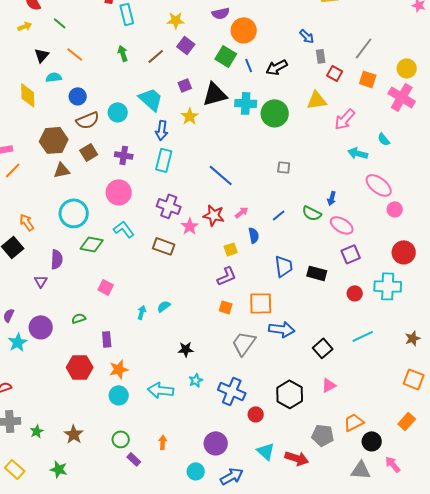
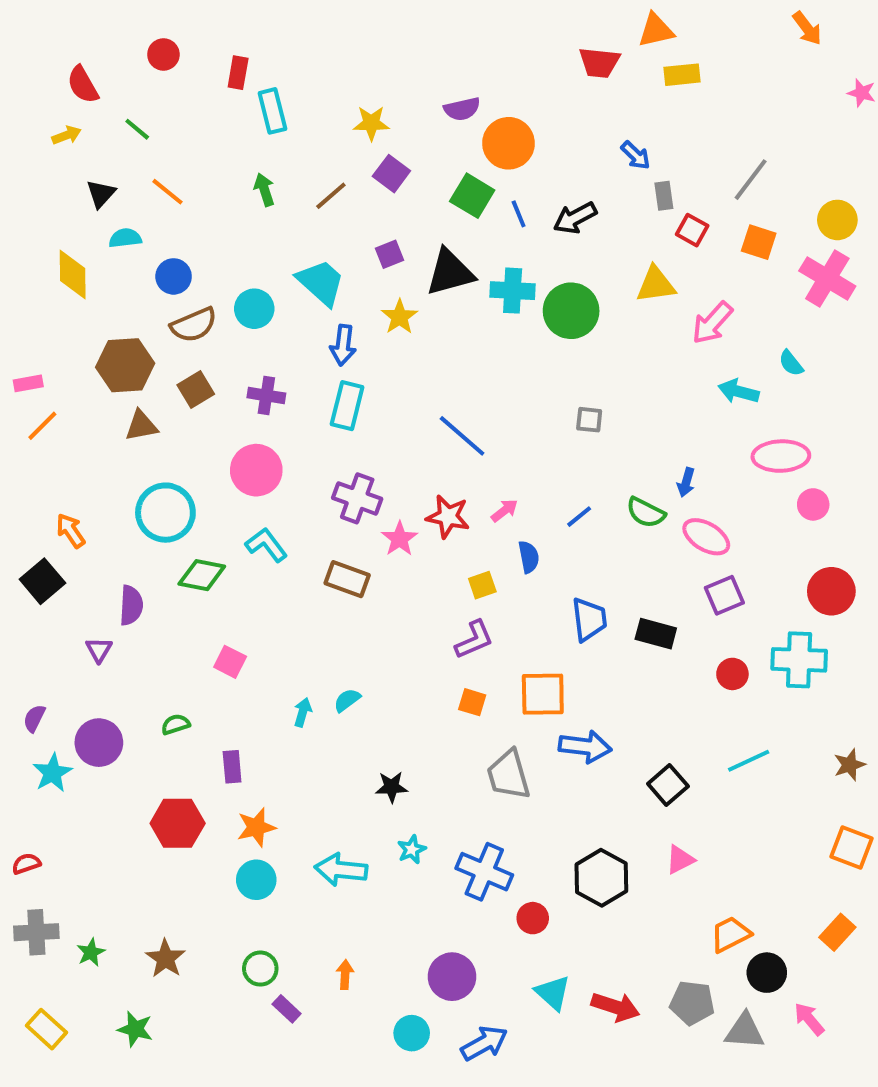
pink ellipse: (379, 185) -> (781, 456), turned -40
gray trapezoid: (244, 343) -> (508, 775), turned -52
gray pentagon: (323, 435) -> (692, 1003), moved

